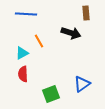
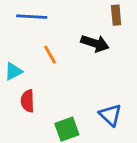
cyan triangle: (22, 53) -> (13, 71), moved
blue triangle: (82, 84) -> (110, 115), turned -42

